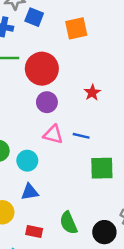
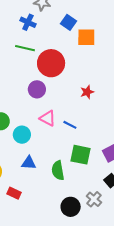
blue square: (34, 17) -> (68, 22), moved
purple circle: (47, 102) -> (37, 89), moved
blue triangle: (30, 192) -> (29, 163), moved
green semicircle: (69, 223) -> (58, 170), moved

